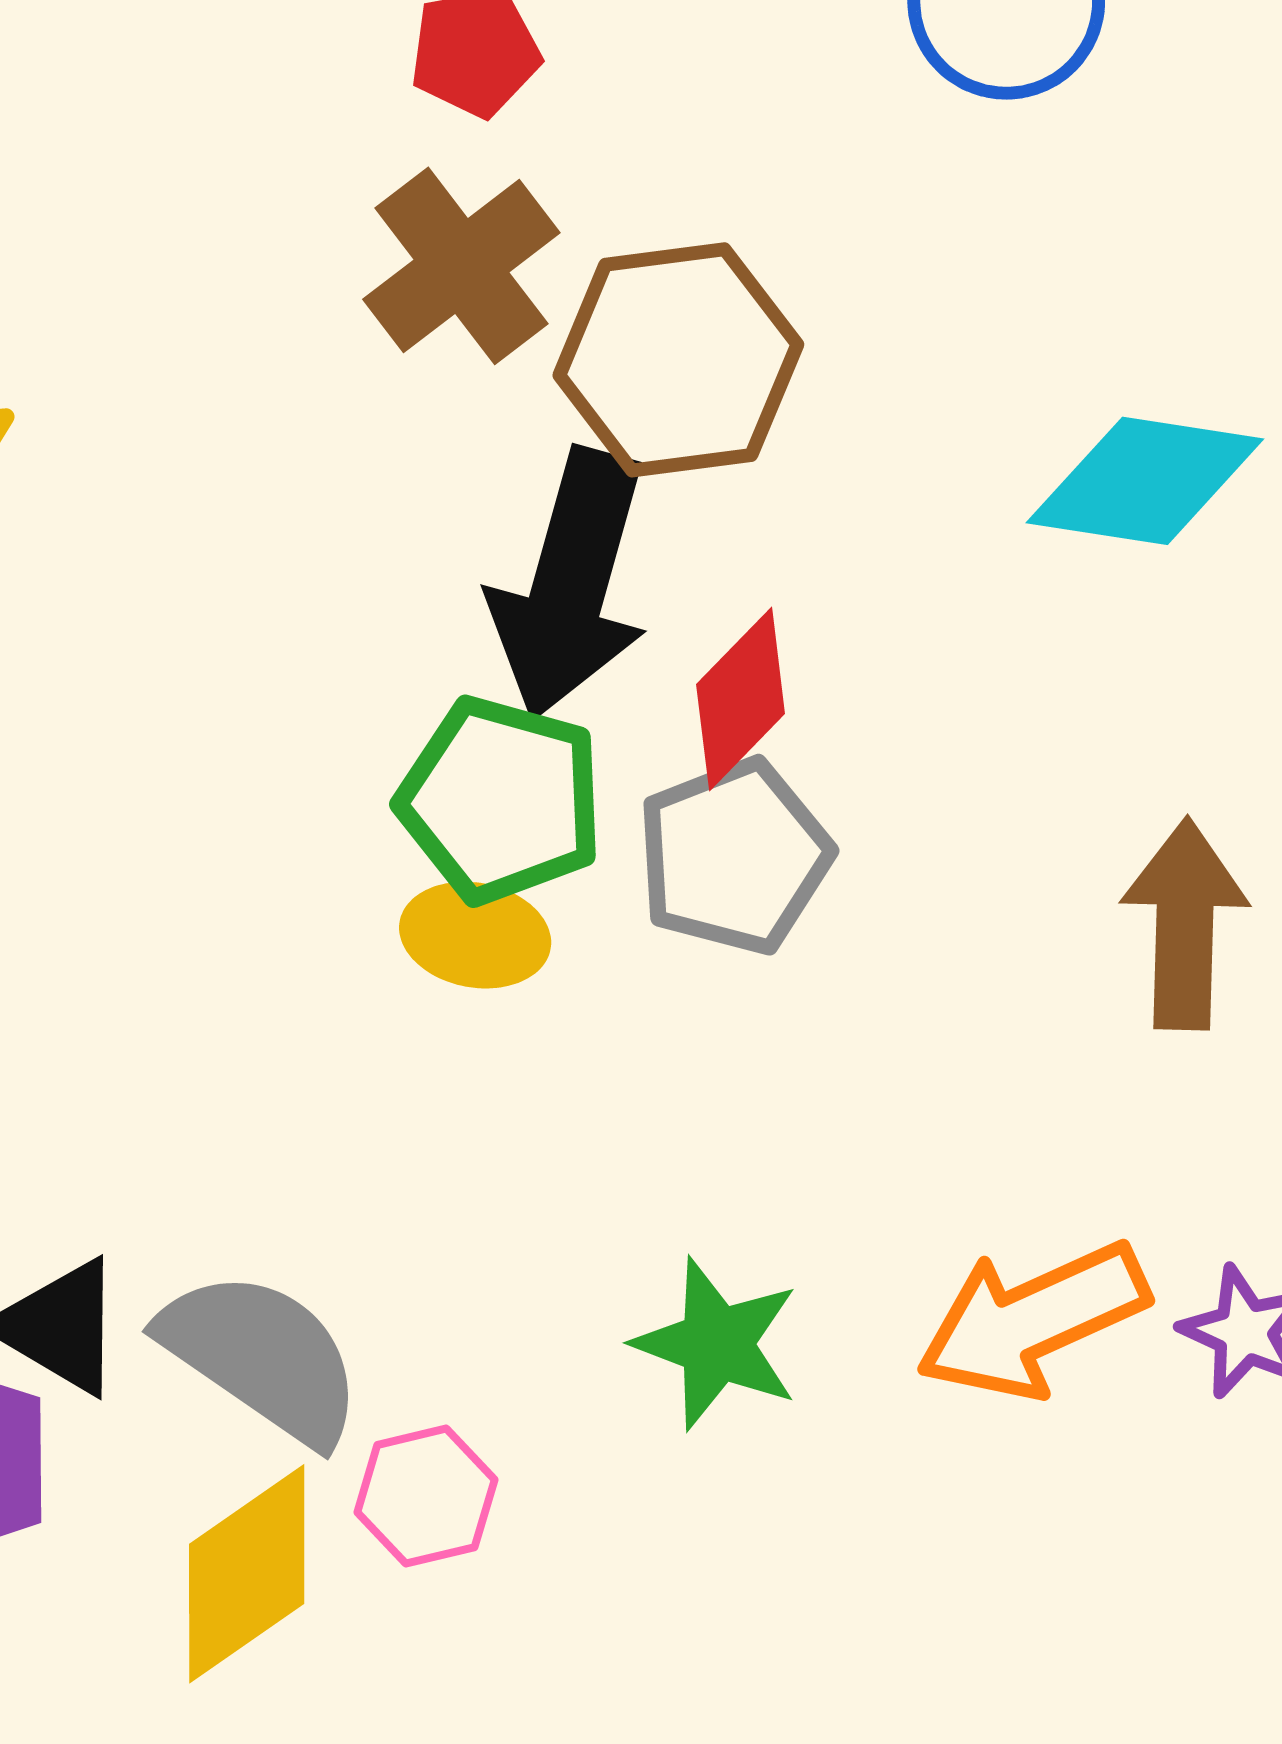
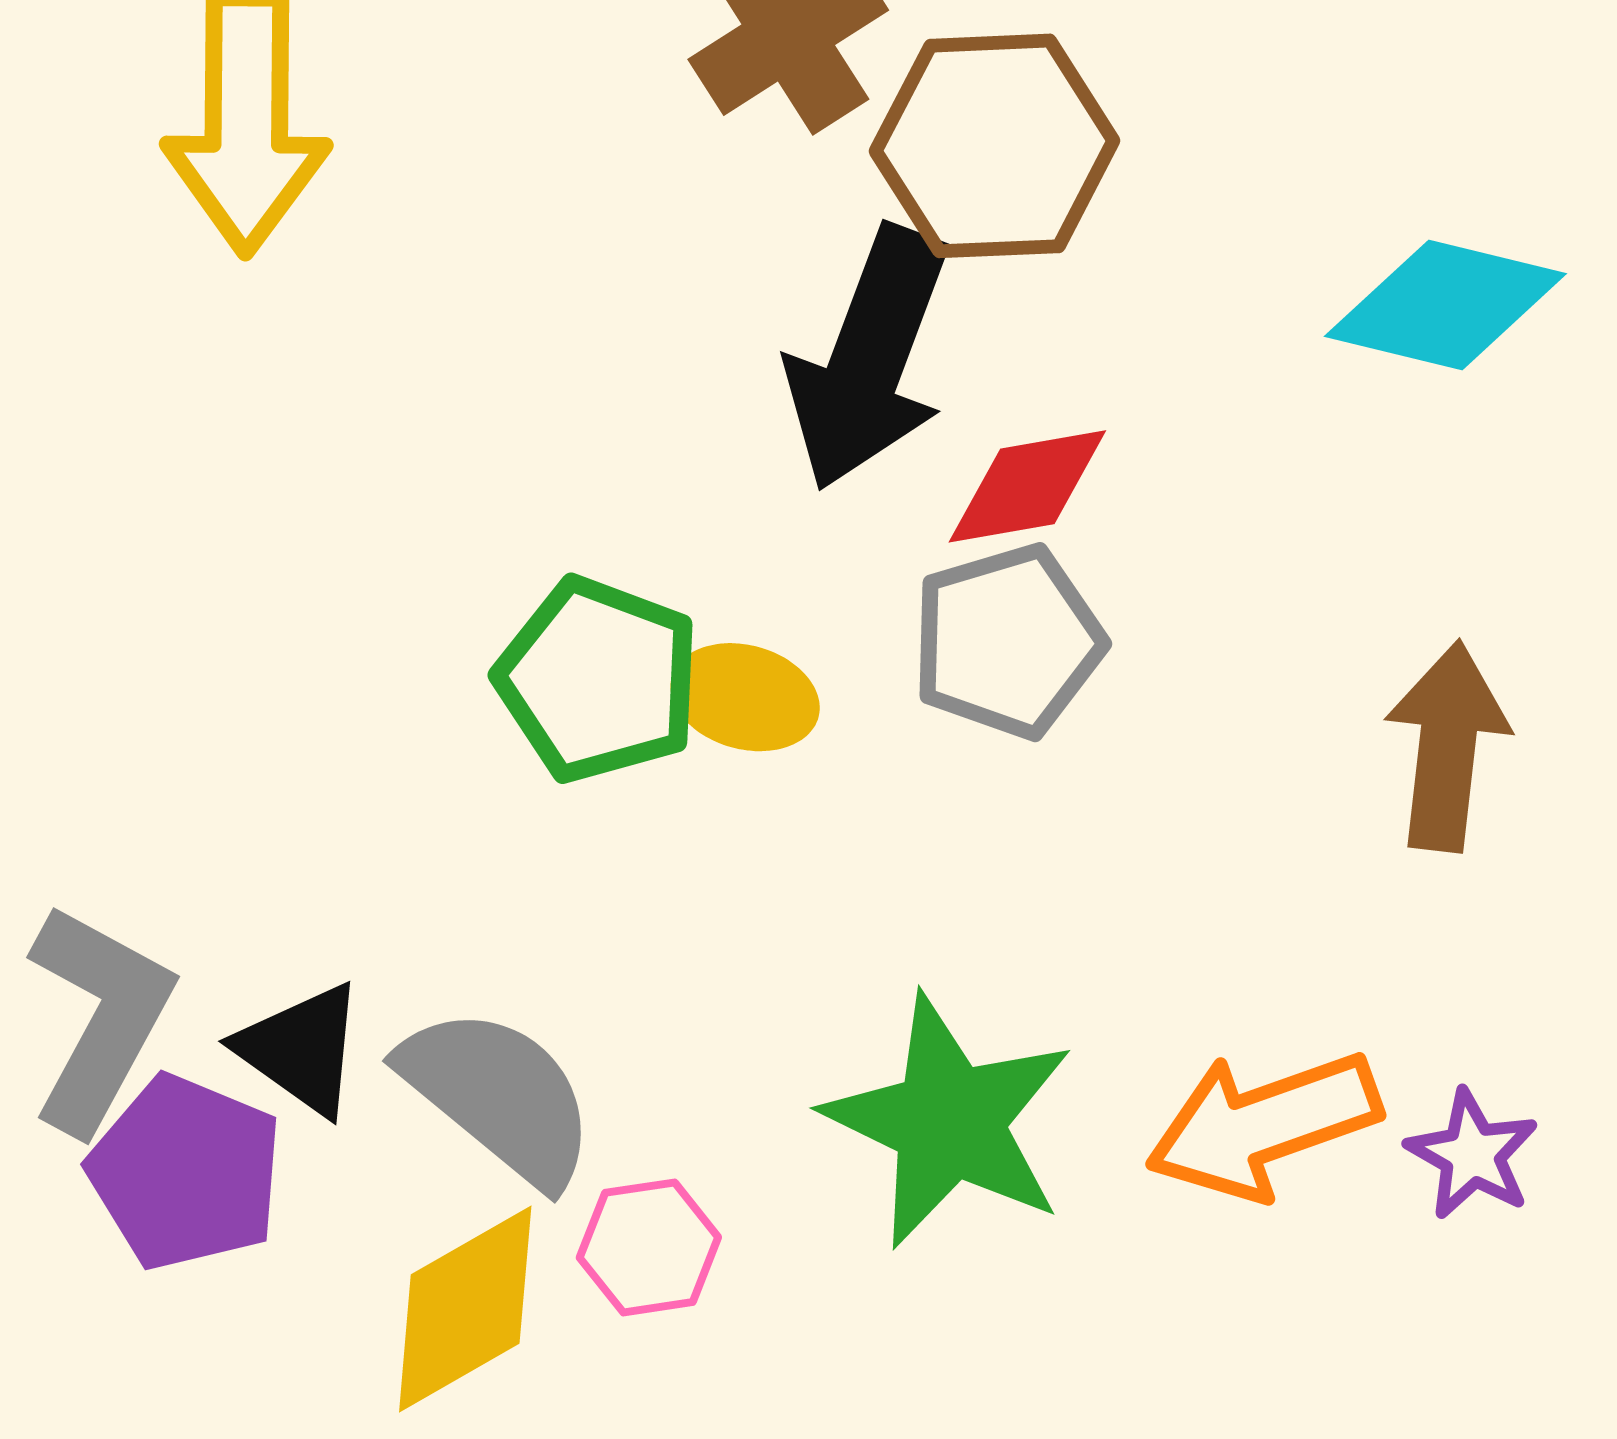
red diamond: (741, 699) -> (1027, 486), turned 31
green pentagon: (501, 800) -> (598, 680), moved
green star: (717, 1344) -> (949, 1121), size x1.5

